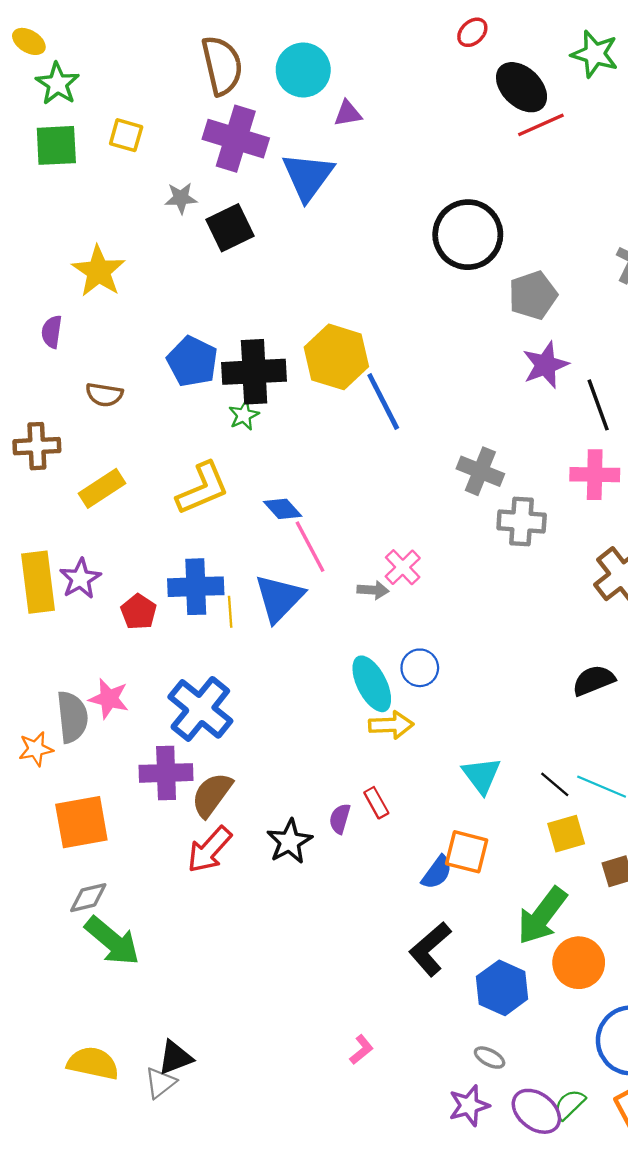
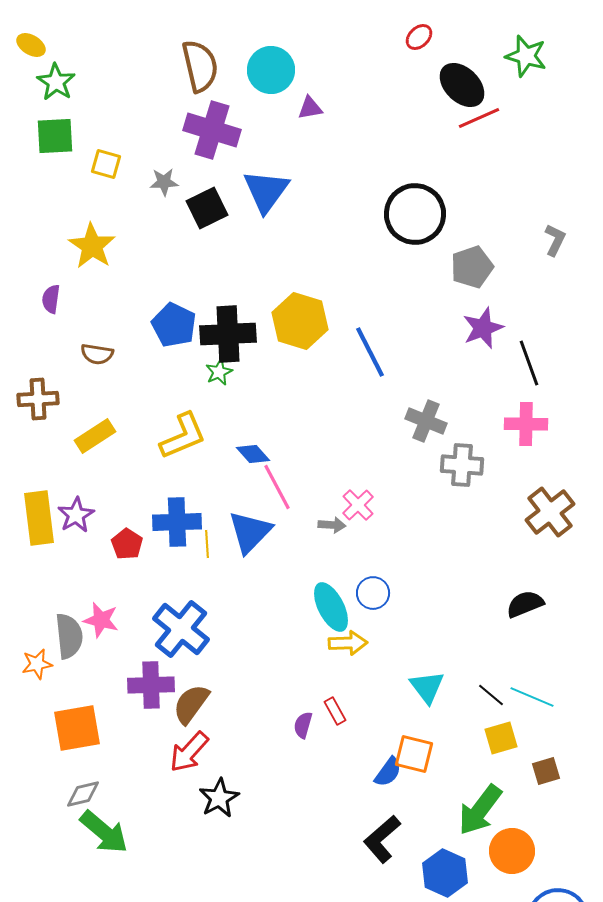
yellow square: (126, 135) -> (106, 164), moved
blue triangle: (308, 176) -> (266, 191), moved
blue line: (383, 401) -> (370, 352), moved
black star: (289, 842) -> (219, 798), moved

